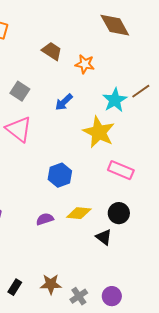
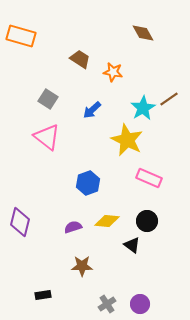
brown diamond: (115, 25) -> (143, 33), size x0.7
brown star: (51, 284) -> (82, 266), moved
black rectangle: (15, 287) -> (43, 295), turned 49

